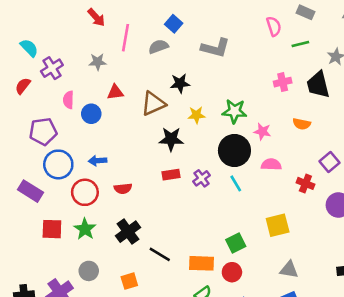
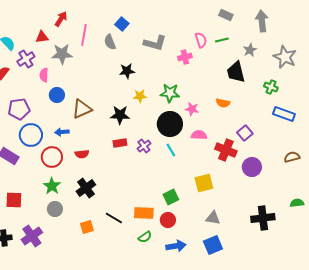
red arrow: (96, 17) -> (61, 19), turned -105
pink semicircle: (274, 26) -> (201, 40), moved
gray semicircle: (158, 47) -> (110, 42), turned -91
gray star: (98, 62) -> (62, 54), size x1.5
pink cross: (283, 82) -> (185, 57), moved
red triangle: (115, 92) -> (42, 37), moved
pink semicircle: (68, 100) -> (44, 75), moved
brown triangle: (153, 104) -> (82, 109), moved
red cross: (305, 183) -> (226, 150), size x1.5
red square: (52, 229) -> (14, 200), moved
black line: (160, 254) -> (114, 218), moved
gray circle: (89, 271) -> (55, 209), moved

